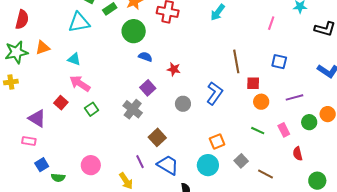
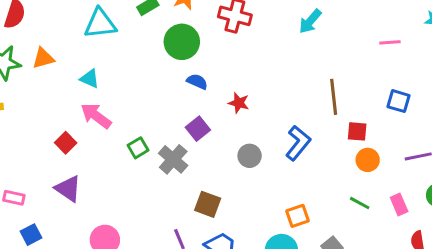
pink line: (271, 23) -> (390, 42), turned 64
green square: (92, 109) -> (138, 148), moved
purple triangle: (37, 118) -> (68, 189), moved
brown square: (157, 137) -> (208, 204), turned -30

